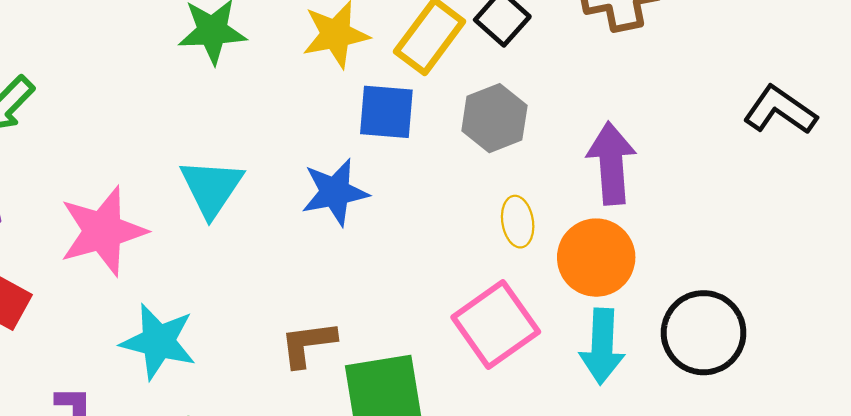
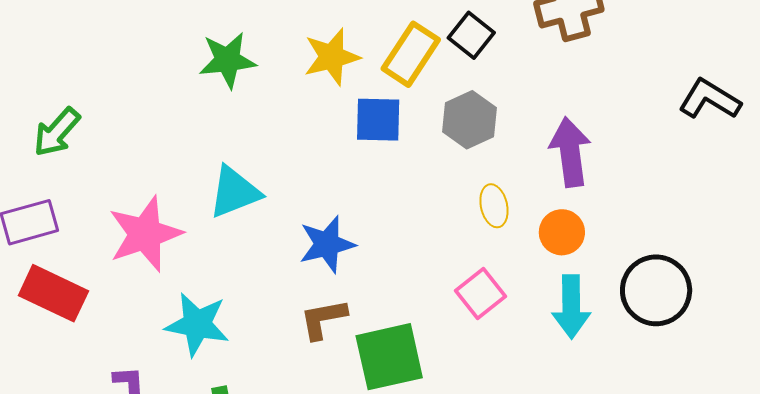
cyan triangle: (211, 188) -> (234, 192), turned 38
blue star: (335, 192) -> (327, 244), moved
orange circle: (596, 258) -> (562, 232), size x0.7
pink square: (496, 324) -> (480, 294), size x0.7

